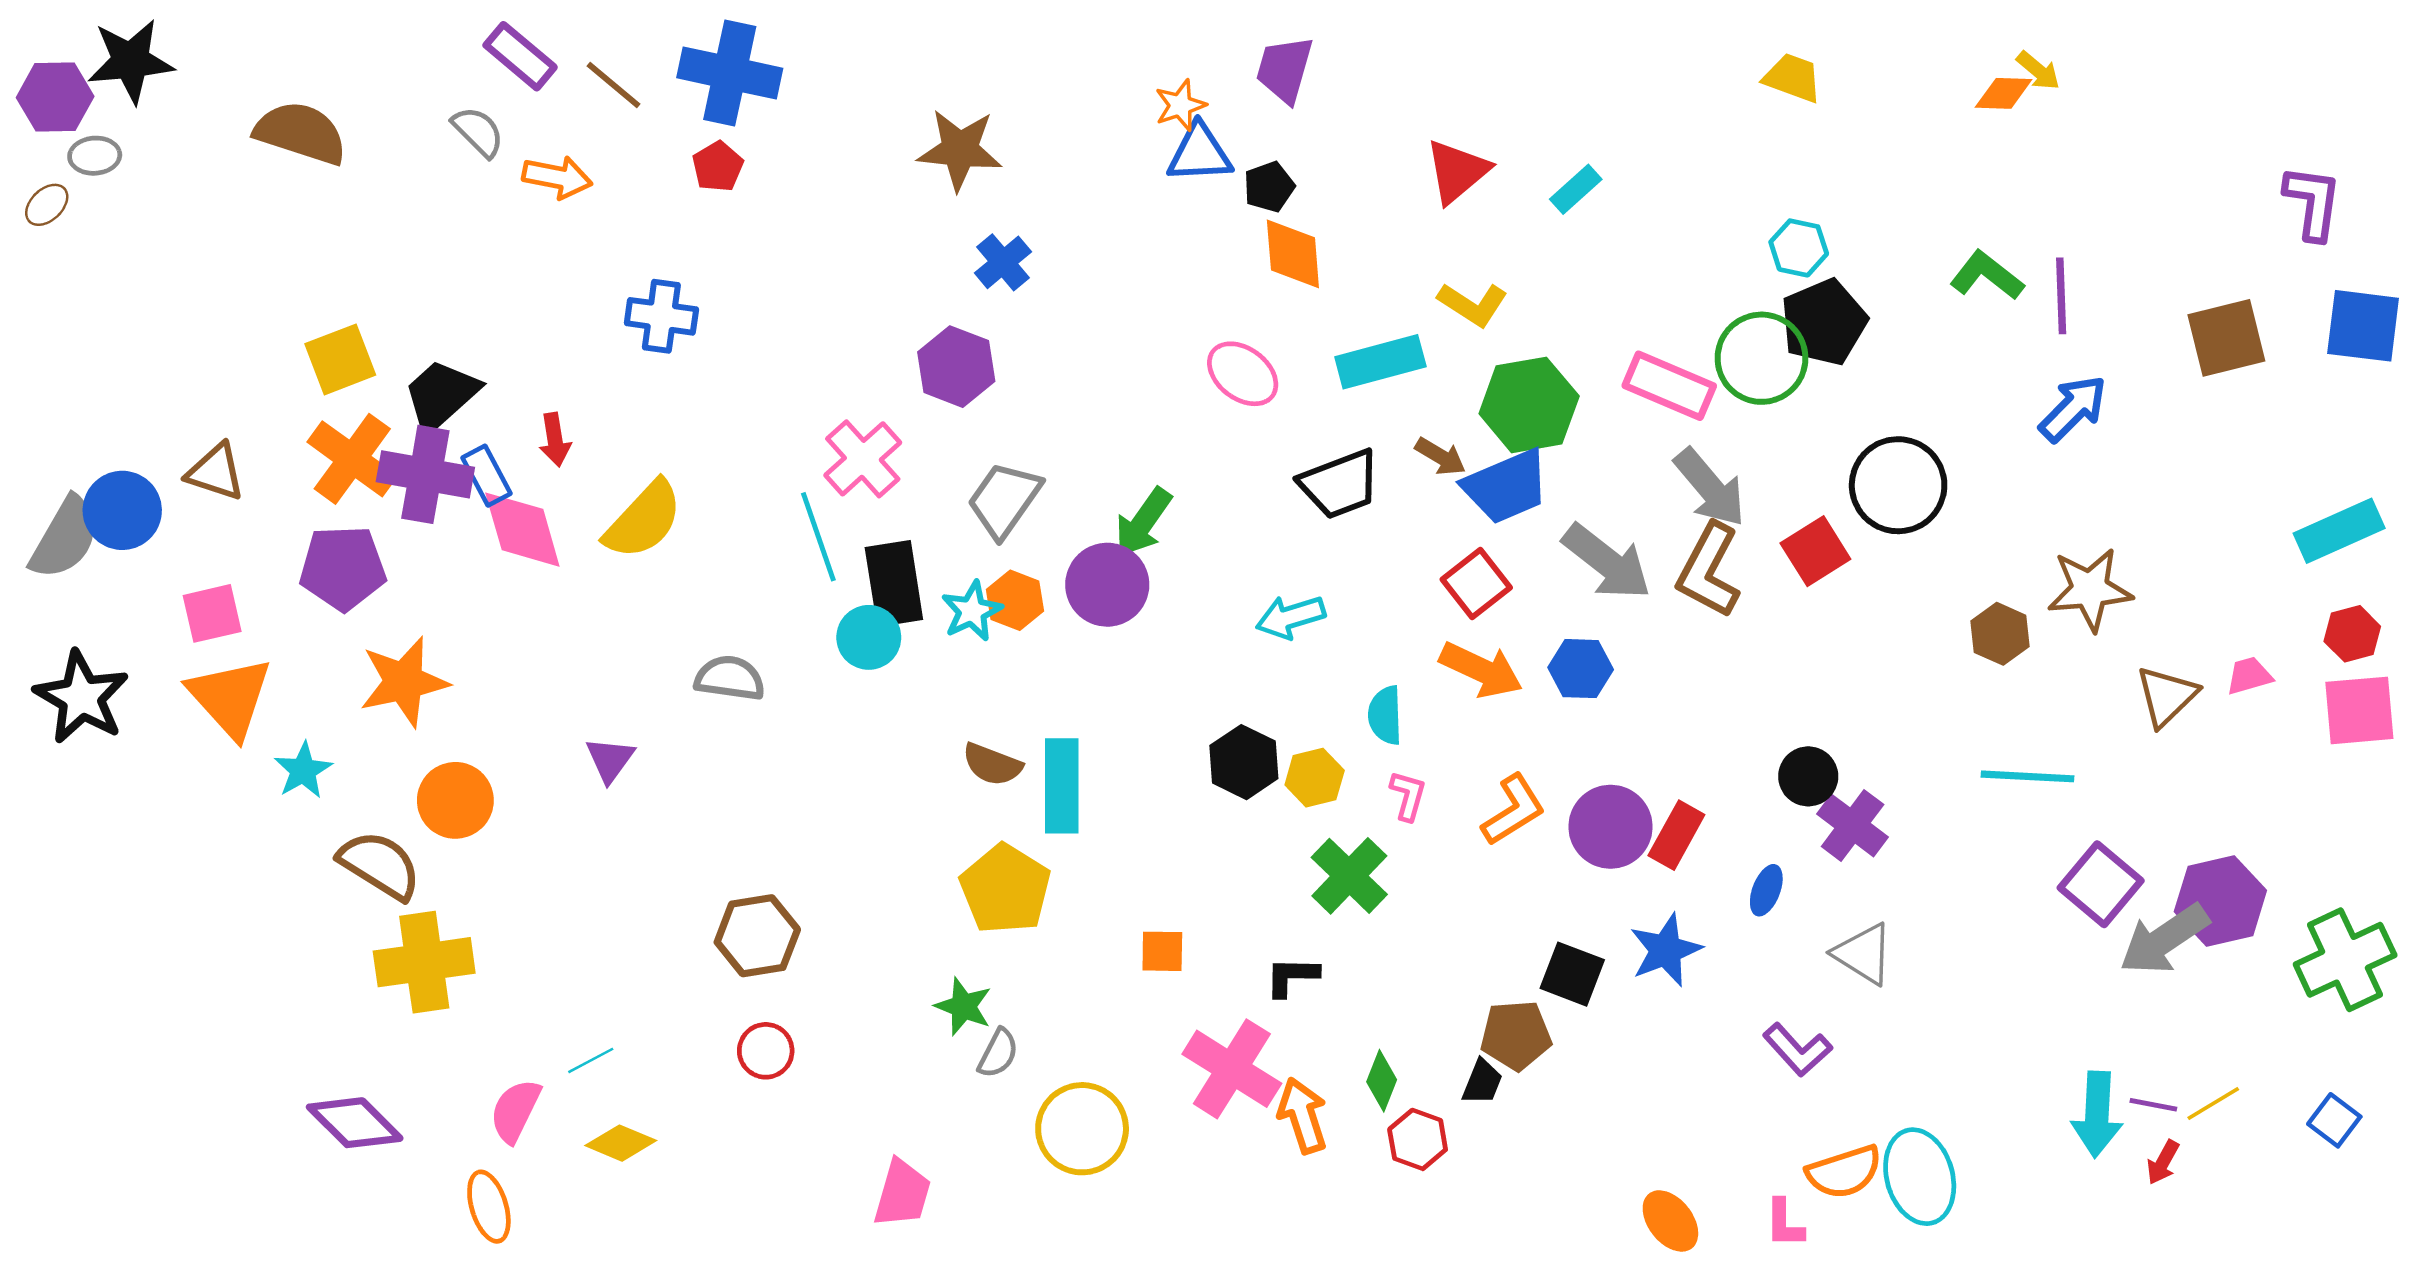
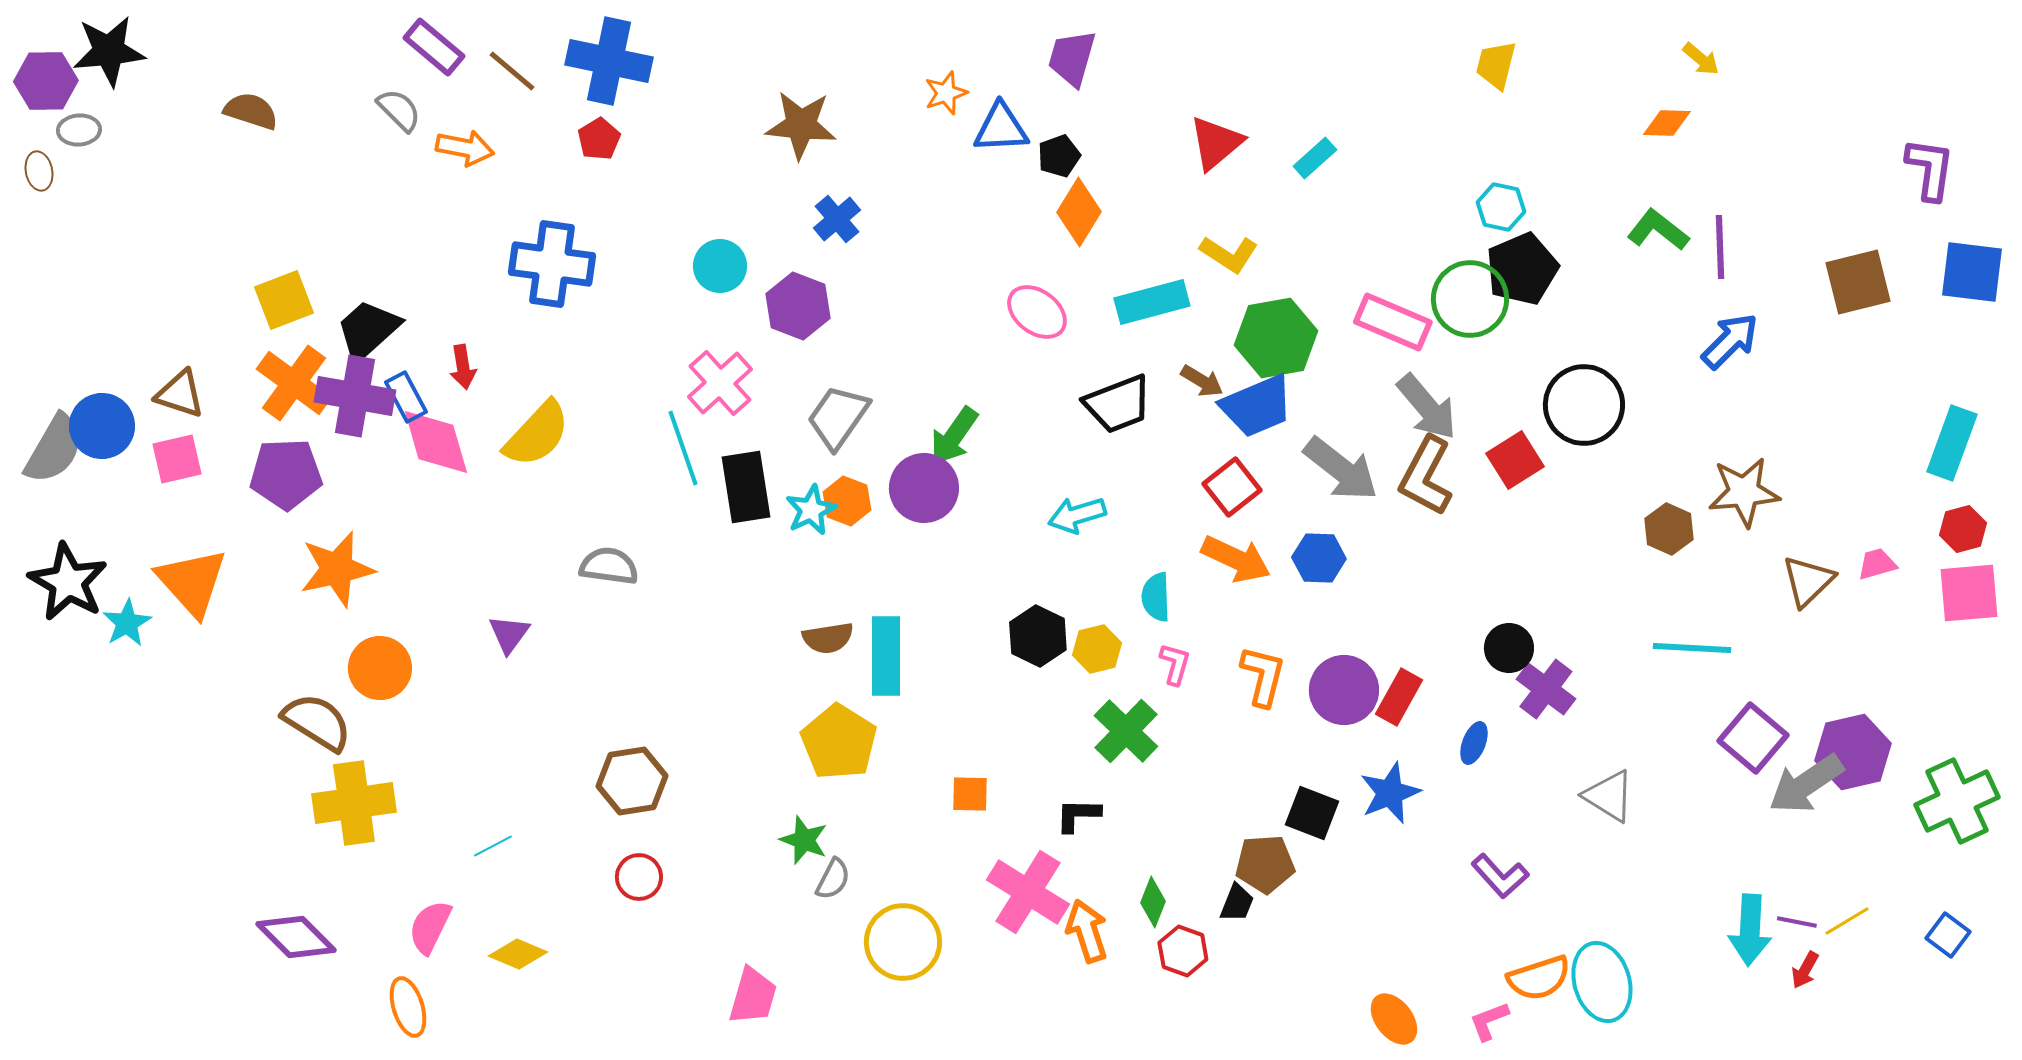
yellow trapezoid: (1793, 78) -> (1496, 65), turned -96
orange diamond: (2004, 93) -> (1667, 123), moved
orange star: (1180, 105) -> (946, 93), moved
brown semicircle: (301, 133) -> (251, 111), size x0.7
brown ellipse: (47, 205) -> (39, 171), turned -57
orange diamond: (1293, 254) -> (1079, 212), turned 36
blue cross: (661, 316) -> (552, 264), size x1.4
cyan rectangle: (2339, 531) -> (1952, 443), turned -46
pink square: (212, 613) -> (177, 459), moved
cyan circle: (869, 637) -> (720, 266), moved
brown semicircle: (992, 764) -> (828, 638), turned -30
cyan star: (303, 770) -> (127, 623), moved
orange L-shape: (1513, 810) -> (1263, 676), turned -44
gray triangle: (1863, 954) -> (1609, 796), moved
cyan line: (591, 1060) -> (493, 846), moved
pink L-shape: (1784, 1223) -> (1489, 1021), turned 69

